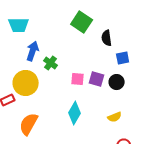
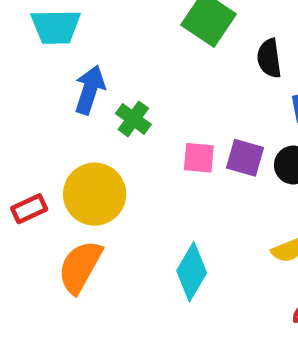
yellow circle: (26, 83) -> (95, 194), moved
cyan diamond: (75, 113) -> (192, 272), moved

